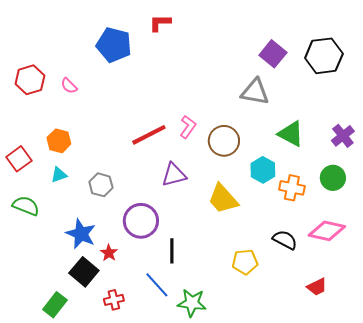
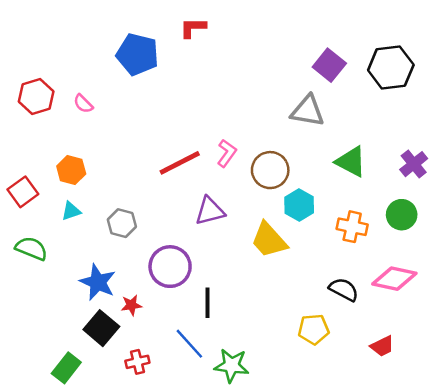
cyan hexagon: (263, 170) -> (299, 205), moved
red star: (109, 253) -> (131, 305), turned 30
yellow pentagon: (245, 262) -> (314, 329), moved

